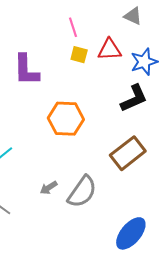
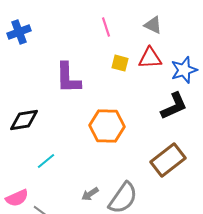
gray triangle: (133, 16) -> (153, 25), moved
pink line: (73, 27) -> (106, 27), moved

